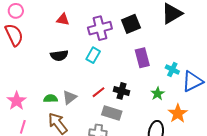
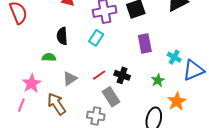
black semicircle: (59, 55) -> (62, 36), turned 90
green semicircle: (51, 99) -> (49, 57), moved
pink star: (17, 101) -> (32, 83), moved
gray rectangle: (112, 113) -> (111, 97), turned 36

